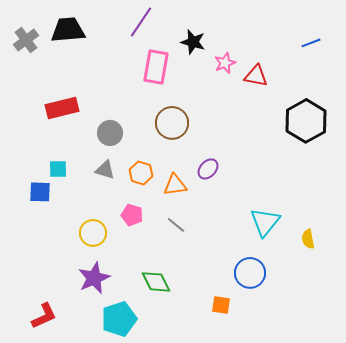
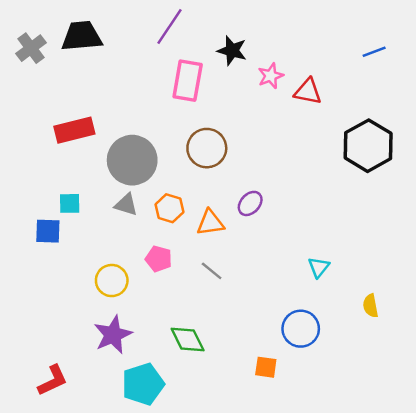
gray circle: (110, 133) -> (132, 160), size x1.6
cyan triangle: (265, 222) -> (319, 267), size x0.6
yellow semicircle: (308, 239) -> (371, 306), moved

